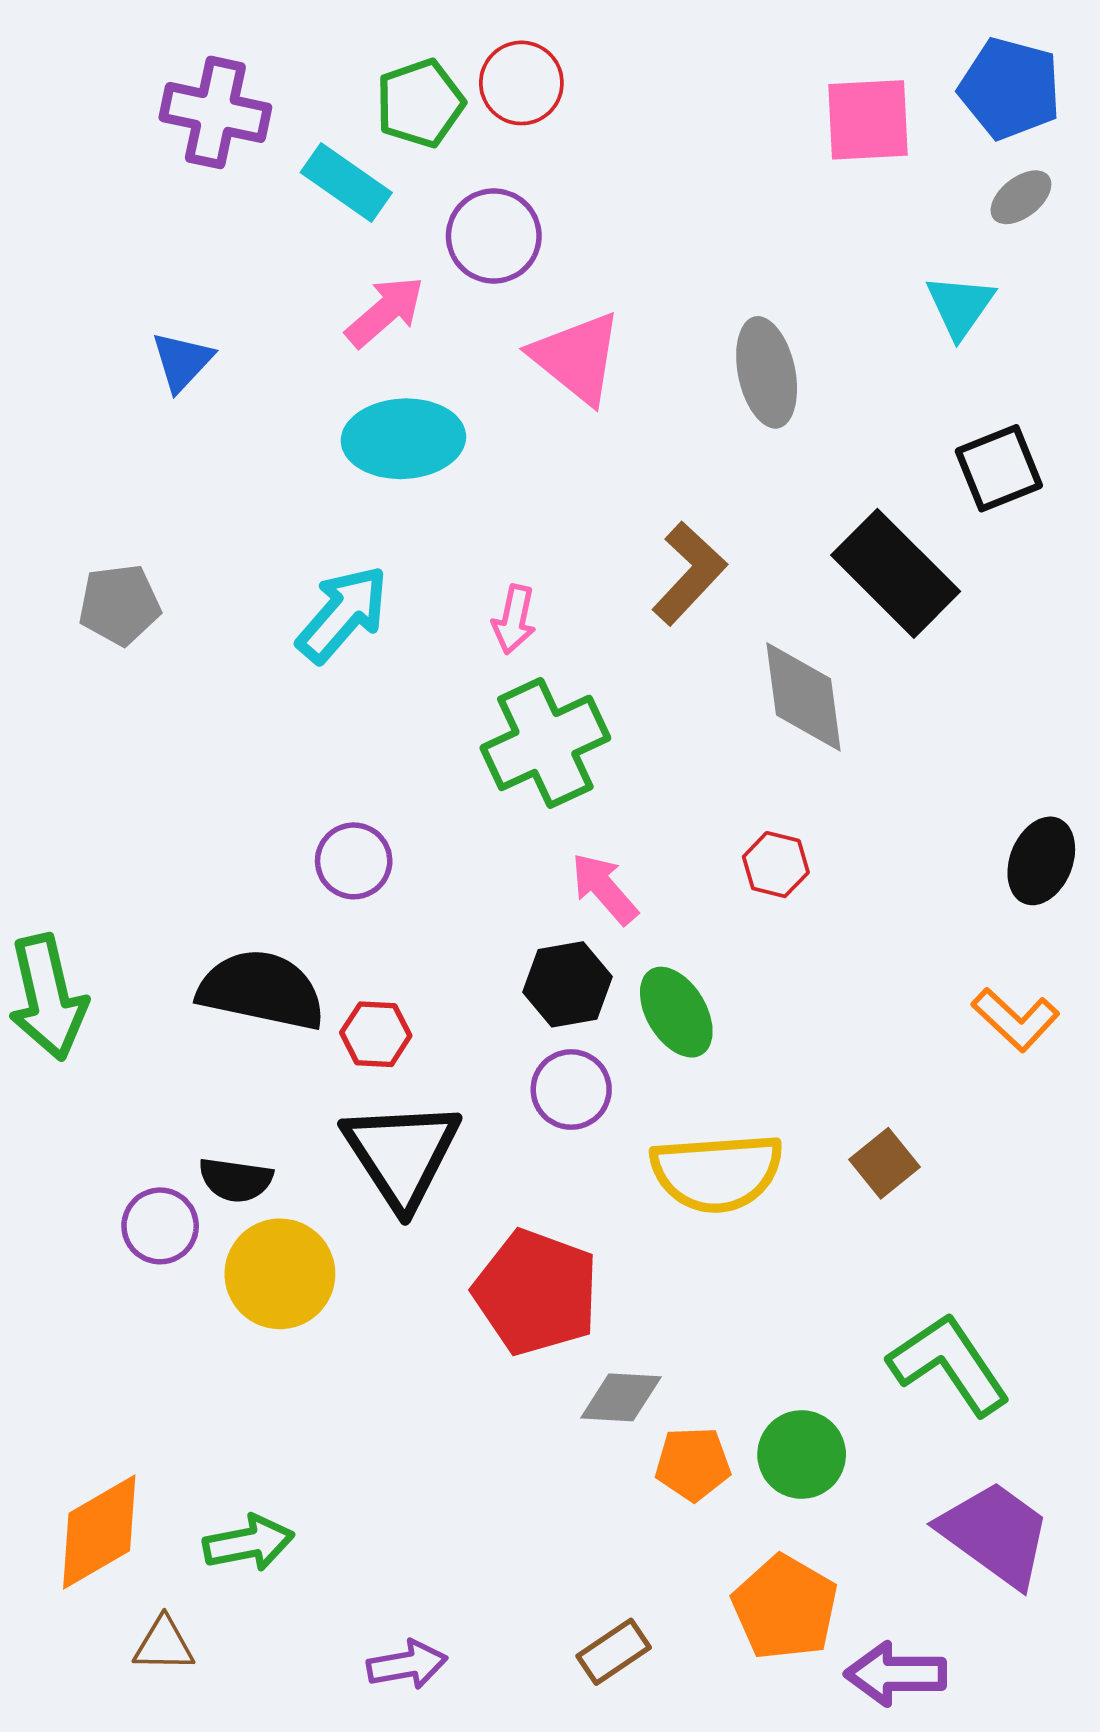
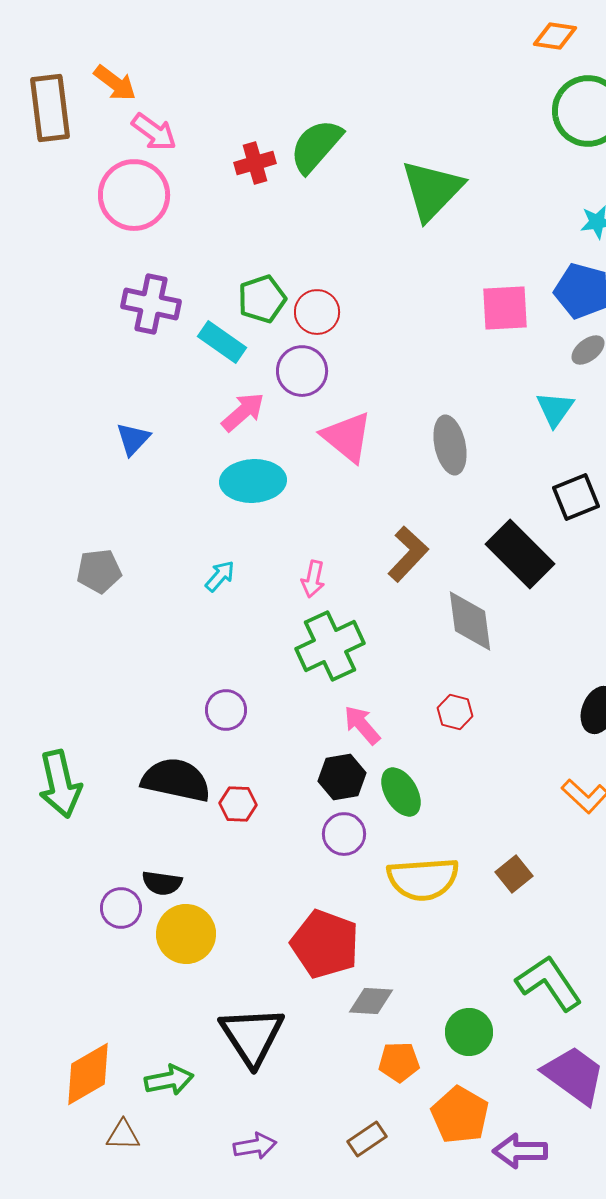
red circle: (521, 83) -> (317, 312), moved
cyan arrow: (343, 614) -> (220, 576), size x0.6
black triangle: (402, 1154) -> (252, 1036), moved
orange pentagon: (693, 1464) -> (399, 1062), moved

